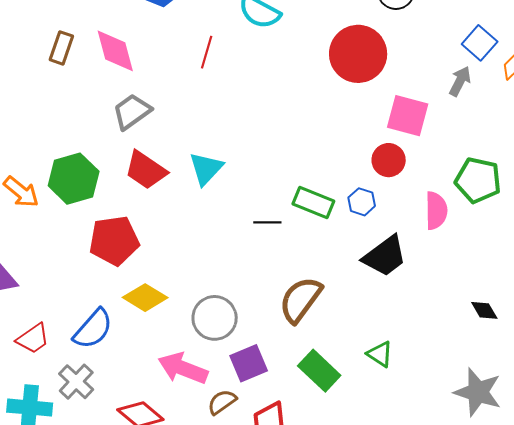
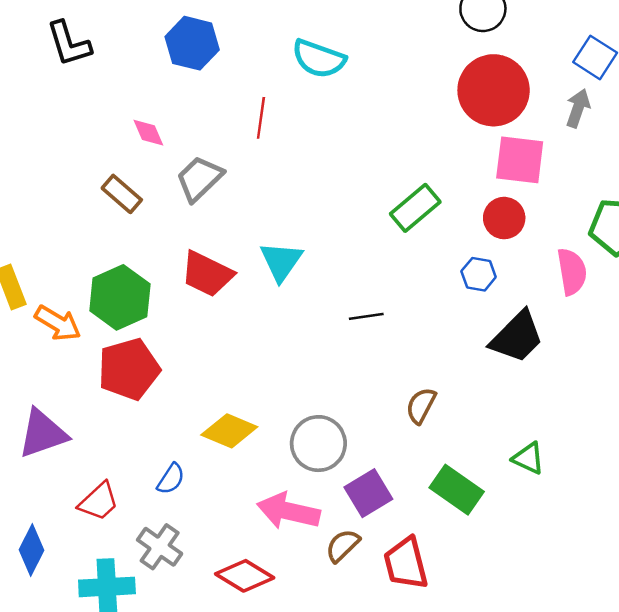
brown rectangle: (61, 48) -> (122, 194), moved, turned -60
pink diamond: (115, 51) -> (148, 133), size x0.6
red circle: (358, 54) -> (494, 90), moved
gray trapezoid: (132, 112) -> (199, 178), moved
green rectangle: (313, 202) -> (415, 208), moved, turned -54
red pentagon: (114, 241) -> (129, 369), moved
brown semicircle: (301, 300) -> (421, 406), size x0.6
blue semicircle: (93, 329) -> (171, 479), size x0.6

